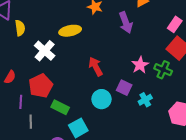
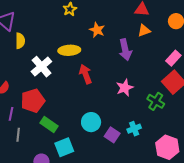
pink star: (140, 65) -> (125, 88), moved
red arrow: (96, 66) -> (86, 74), moved
purple square: (124, 88) -> (112, 135), moved

